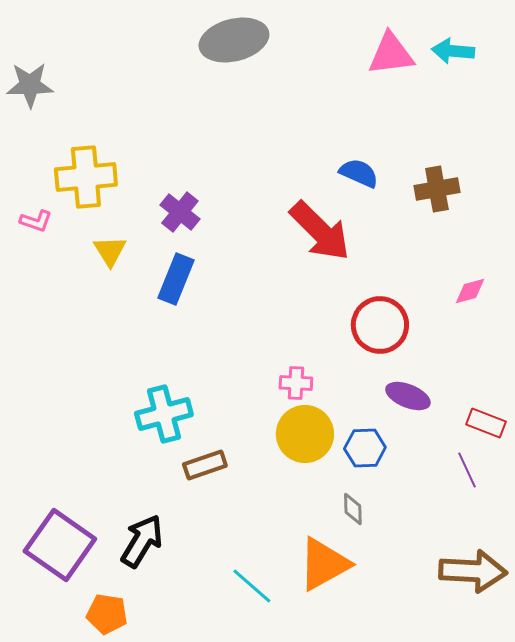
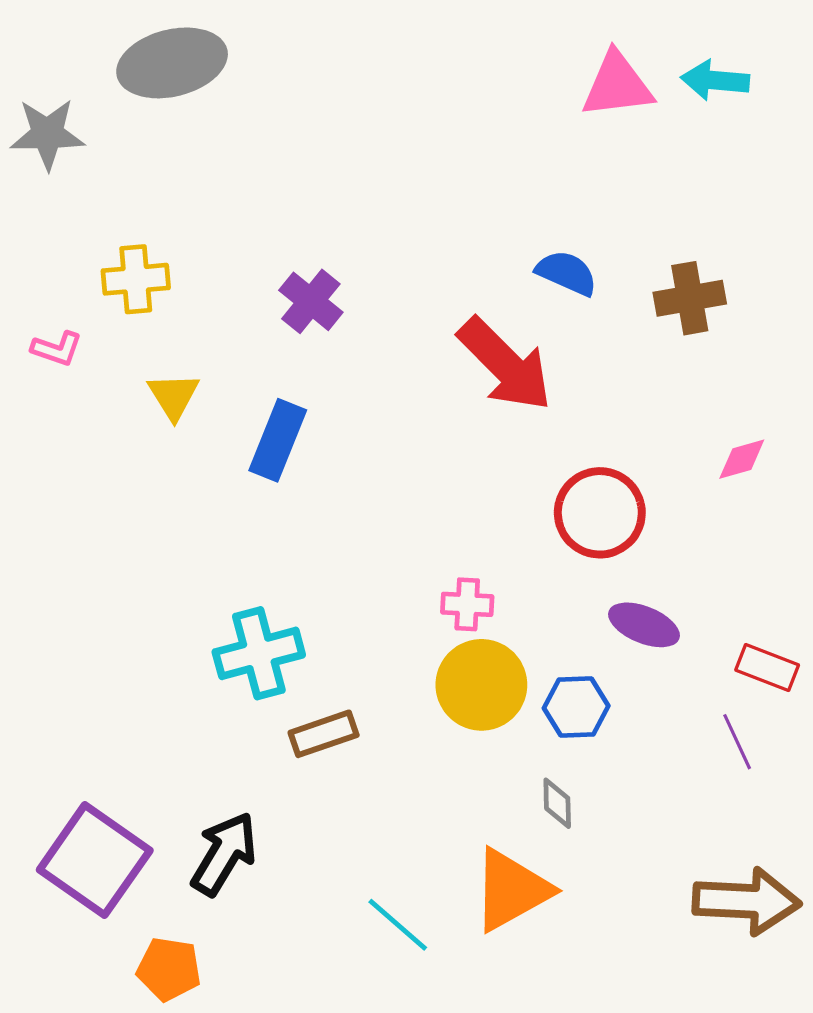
gray ellipse: (234, 40) -> (172, 63), moved
yellow cross: (86, 177) -> (136, 279), size x0.7
purple cross: (180, 212) -> (311, 301), moved

